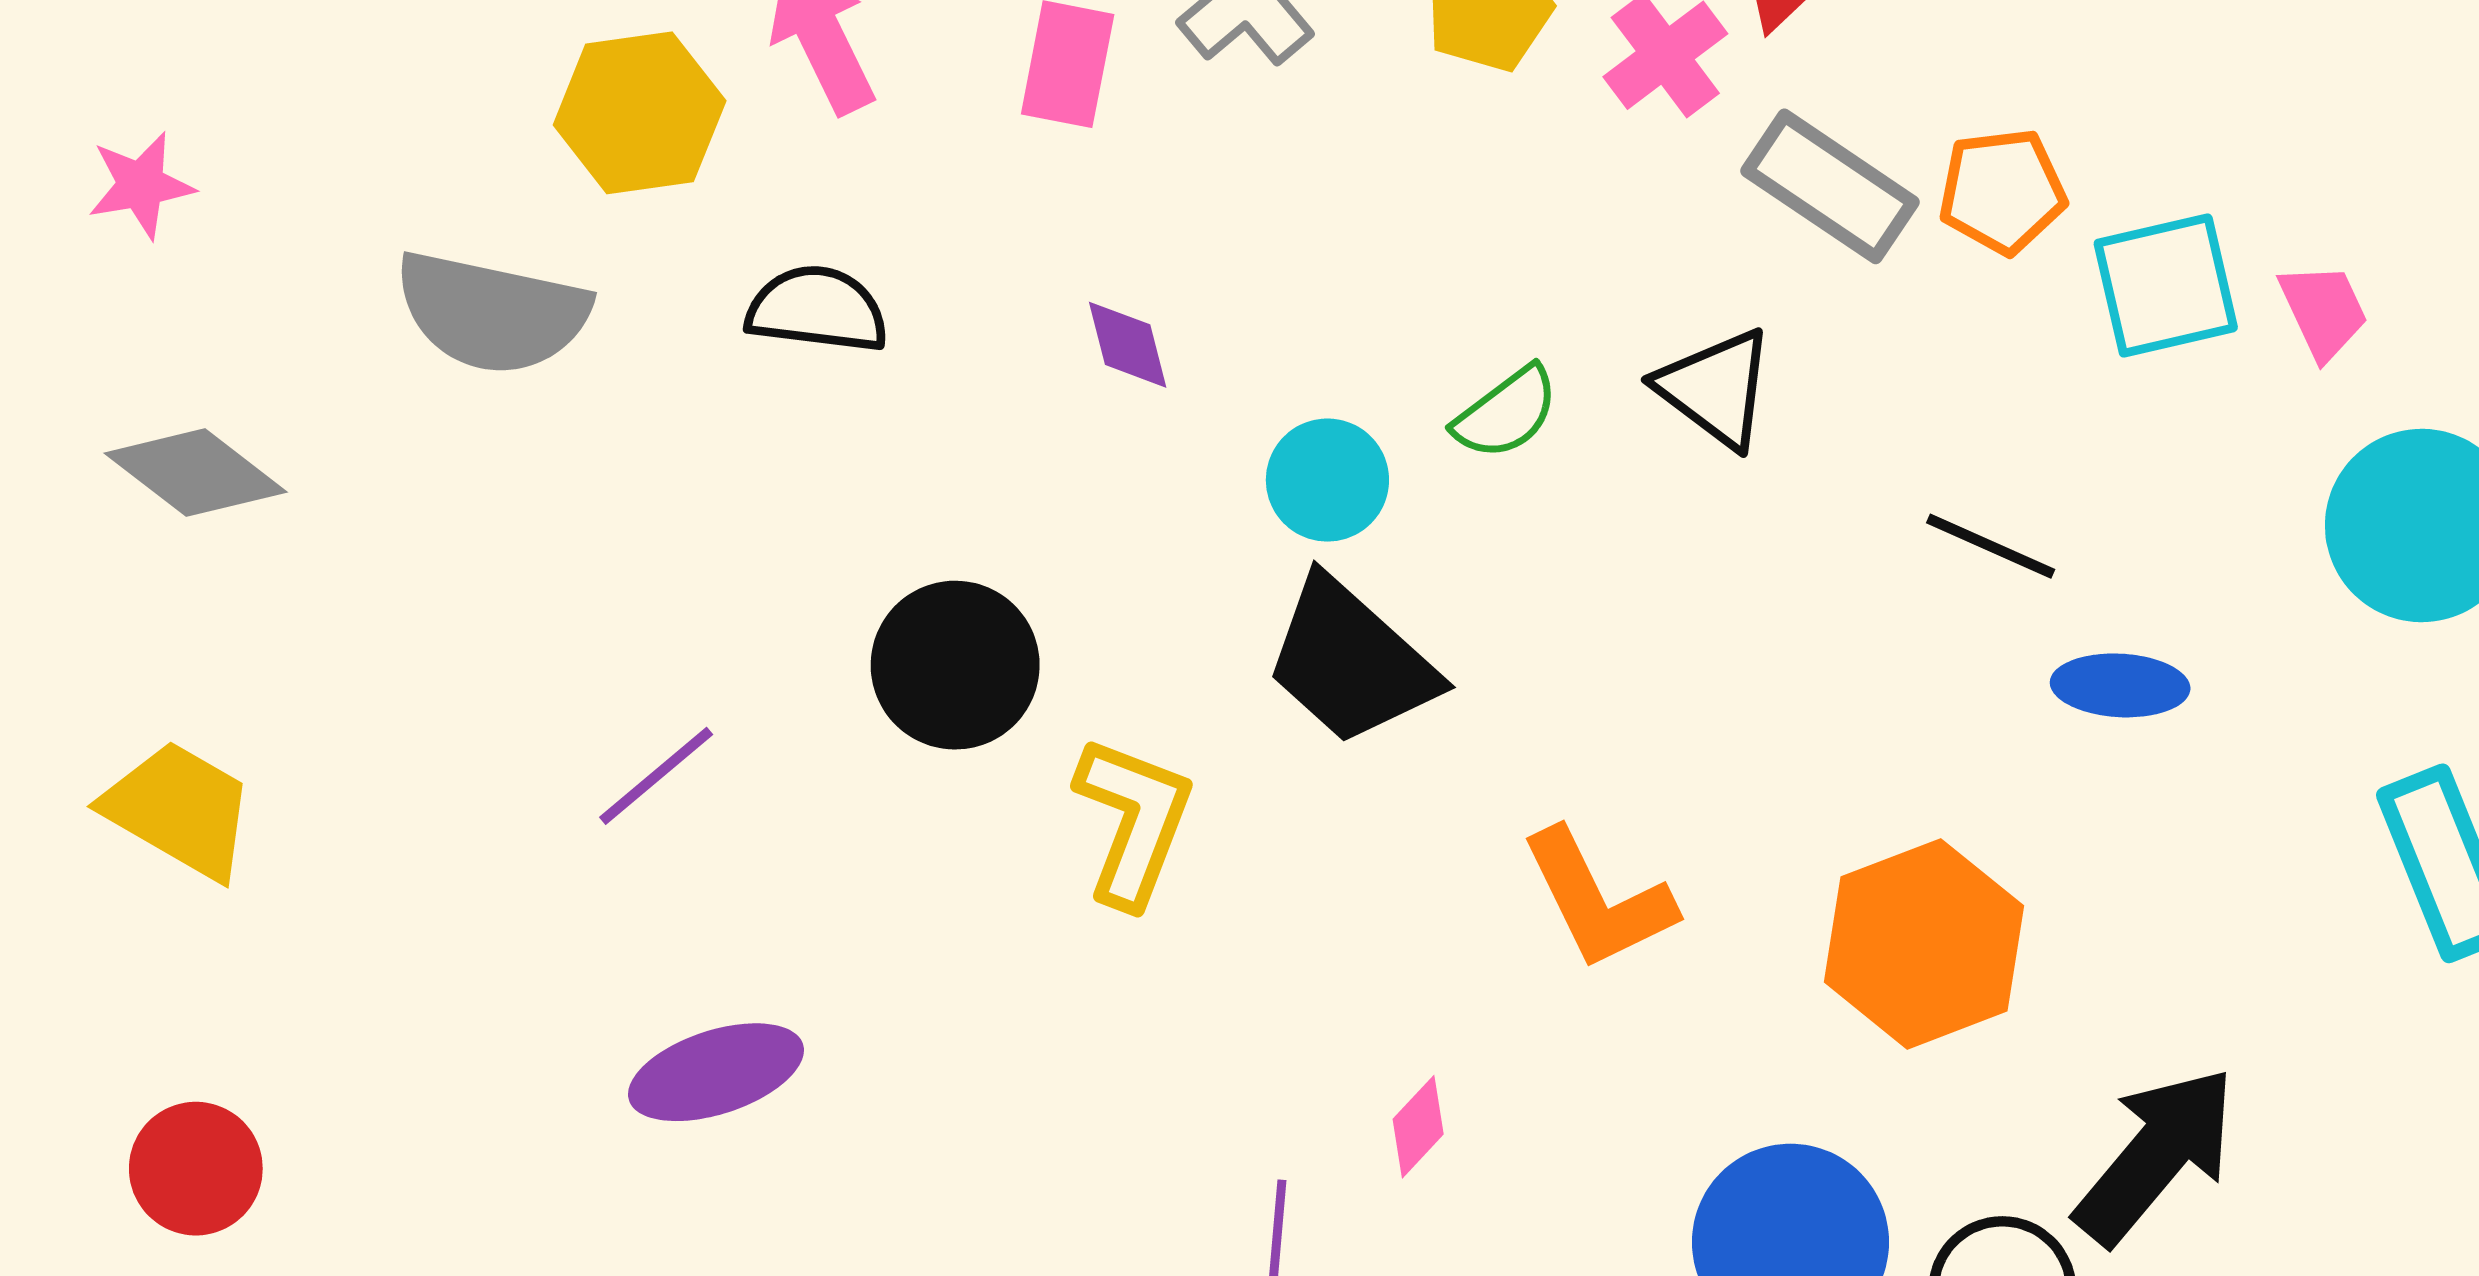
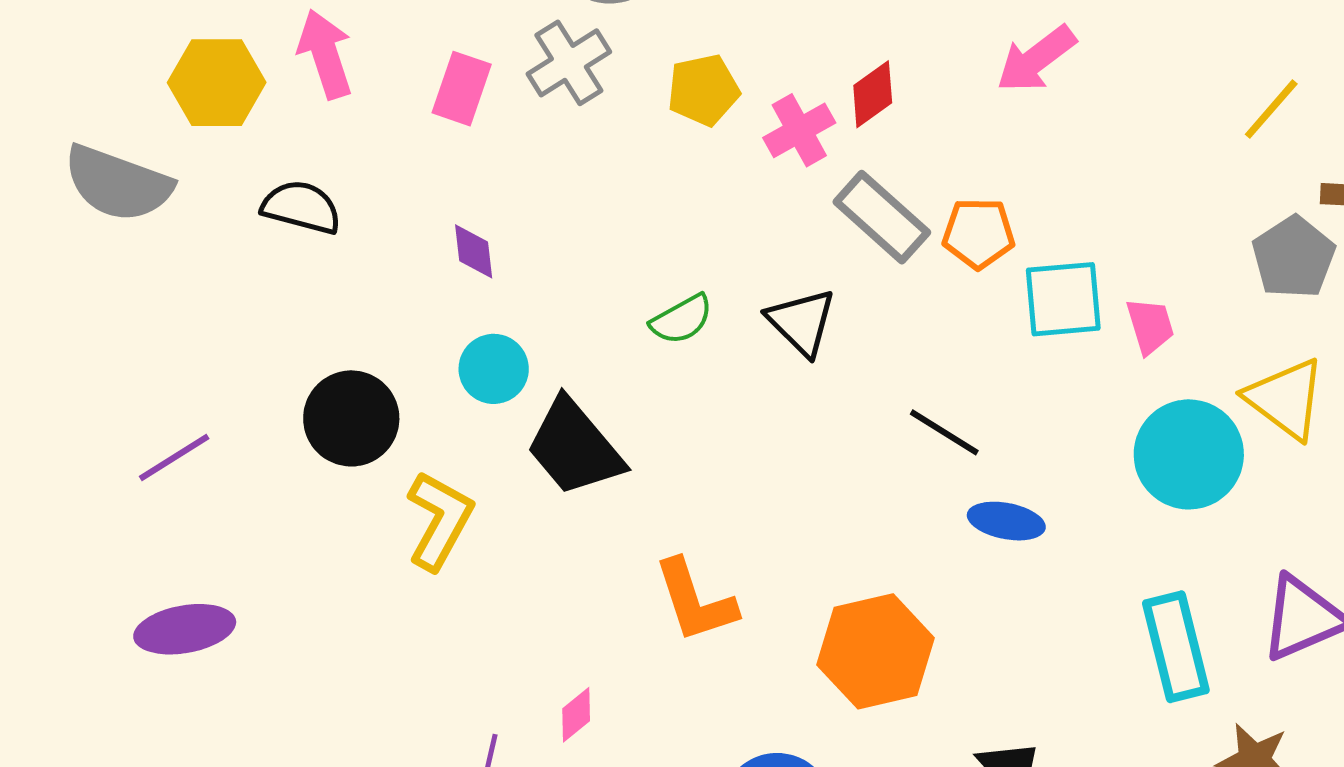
cyan circle: (1327, 480) -> (494, 369), moved

